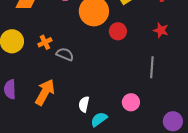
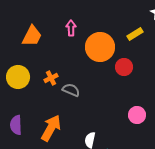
pink circle: (131, 102) -> (137, 115), moved

